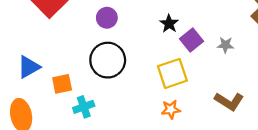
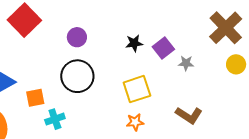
black star: (169, 24) -> (134, 43), turned 30
purple square: (192, 40) -> (163, 48), moved

